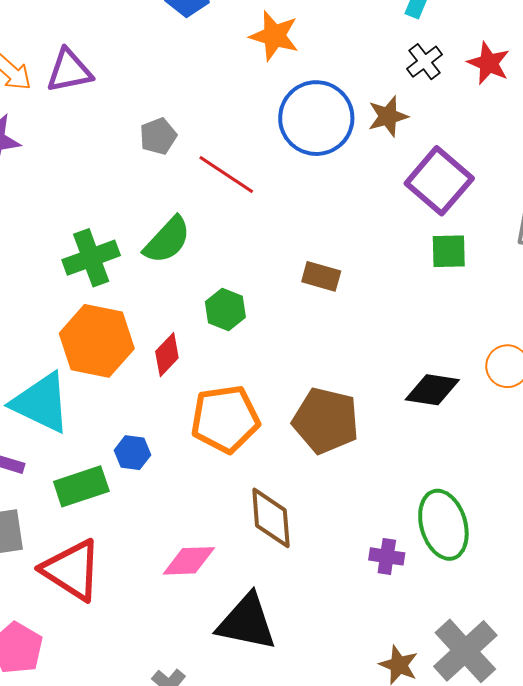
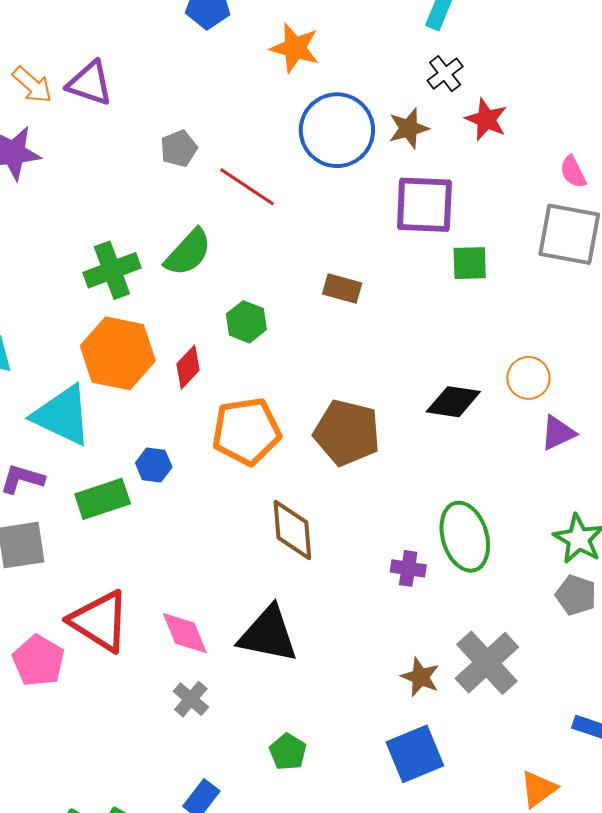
red star: (489, 63) -> (486, 119), moved
purple triangle: (69, 71) -> (90, 83), turned 30
purple square: (439, 181) -> (424, 205), moved, turned -38
pink diamond: (189, 561) -> (185, 633), moved, turned 70
red triangle: (72, 570) -> (100, 621), moved

